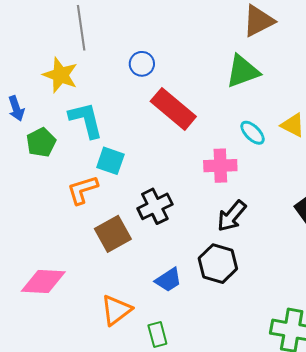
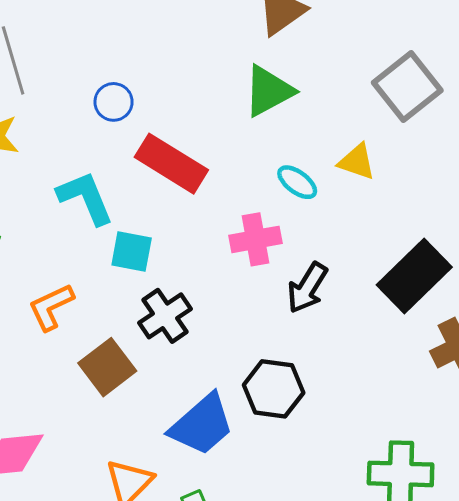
cyan L-shape: (86, 120) -> (85, 198), moved
cyan square: (110, 161) -> (132, 252), moved
black arrow: (232, 216) -> (307, 288), moved
blue trapezoid: (168, 280) -> (202, 425), size x1.6

